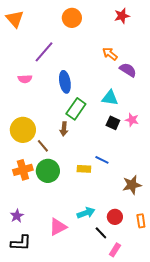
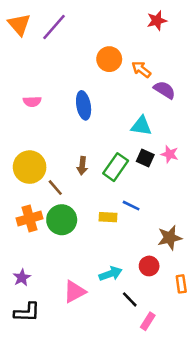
orange circle: (72, 18) -> (109, 59), moved
purple line: (44, 52) -> (54, 27), moved
green rectangle: (76, 109) -> (116, 167), moved
red circle: (115, 217) -> (149, 266), moved

